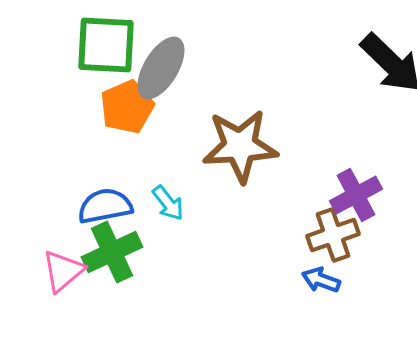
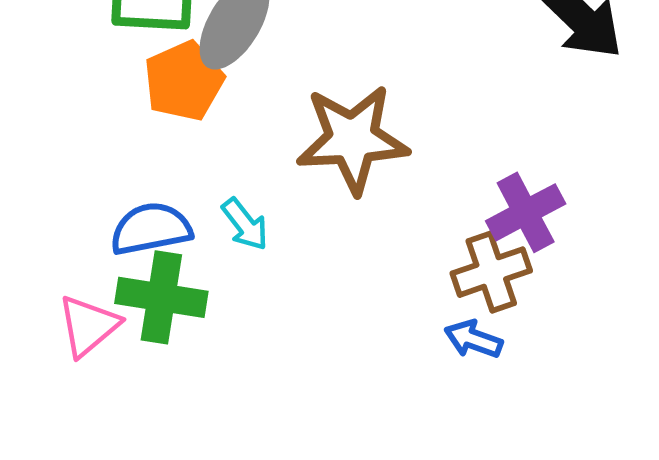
green cross: (112, 252) -> (161, 297), turned 34

